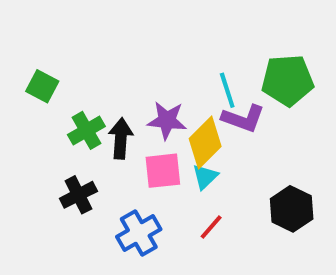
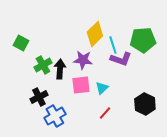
yellow diamond: (205, 143) -> (95, 34), moved
blue cross: (139, 233) -> (55, 116), moved

